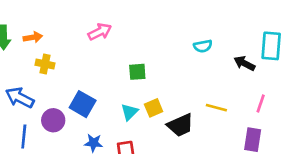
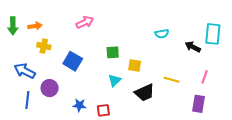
blue square: (83, 104) -> (73, 61), moved
yellow square: (154, 108) -> (135, 65), moved, turned 32
cyan triangle: (129, 112) -> (115, 80), moved

